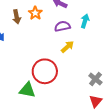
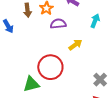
purple semicircle: (62, 26) -> (58, 24), moved
green triangle: (27, 90) -> (31, 84), turned -30

